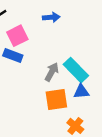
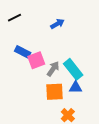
blue arrow: (51, 17) -> (57, 24), turned -32
pink square: (17, 36) -> (36, 60), moved

